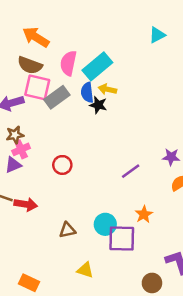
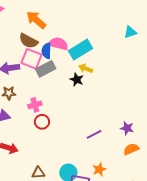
pink semicircle: (68, 63) -> (58, 44), turned 84
blue semicircle: (87, 92) -> (46, 51), moved
pink cross: (21, 149) -> (35, 105), moved

